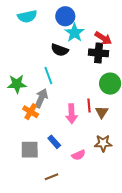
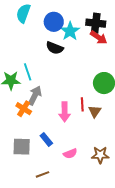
cyan semicircle: (27, 16) -> (23, 13), turned 120
blue circle: (65, 16) -> (54, 22), moved
black cross: (99, 53) -> (96, 23), moved
cyan line: (48, 75) -> (28, 72), moved
brown star: (103, 143) -> (100, 155), moved

